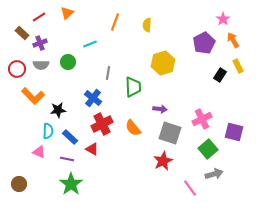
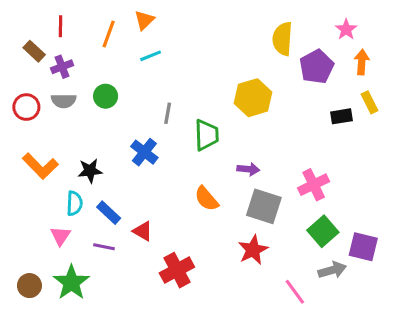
orange triangle: (67, 13) -> (144, 20), moved
red line: (39, 17) -> (61, 26), turned -56
orange line: (115, 22) -> (109, 34), moved
yellow semicircle: (147, 25) -> (283, 39), moved, size x1.5
orange arrow: (233, 40) -> (362, 62), turned 35
cyan line: (90, 44) -> (151, 56), moved
black rectangle: (220, 75) -> (341, 116), turned 48
orange L-shape: (33, 96) -> (40, 166), moved
red cross: (102, 124) -> (177, 270), moved
purple square: (234, 132) -> (363, 247), moved
pink triangle: (39, 152) -> (61, 236), turned 40
green star: (71, 184) -> (71, 282), moved

